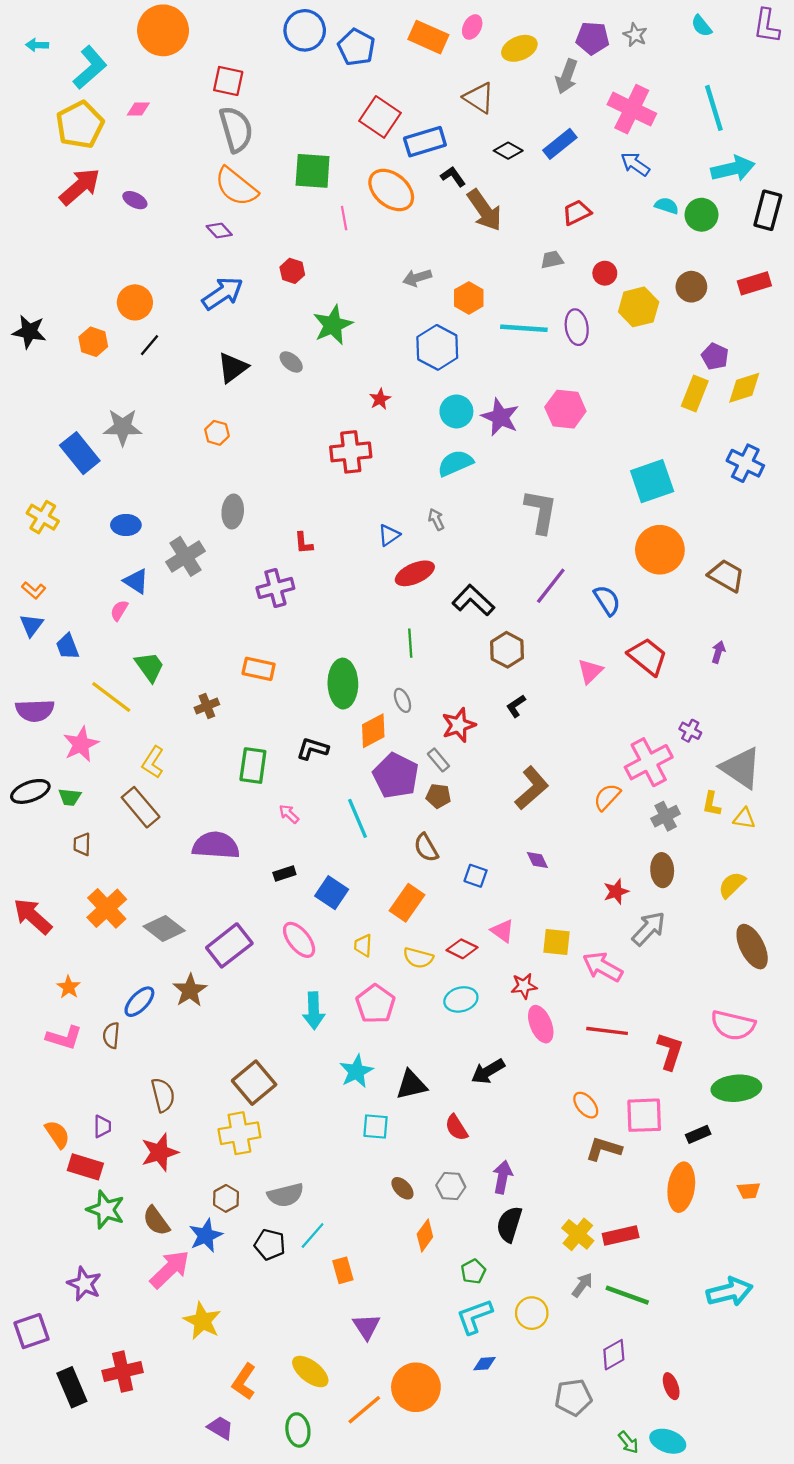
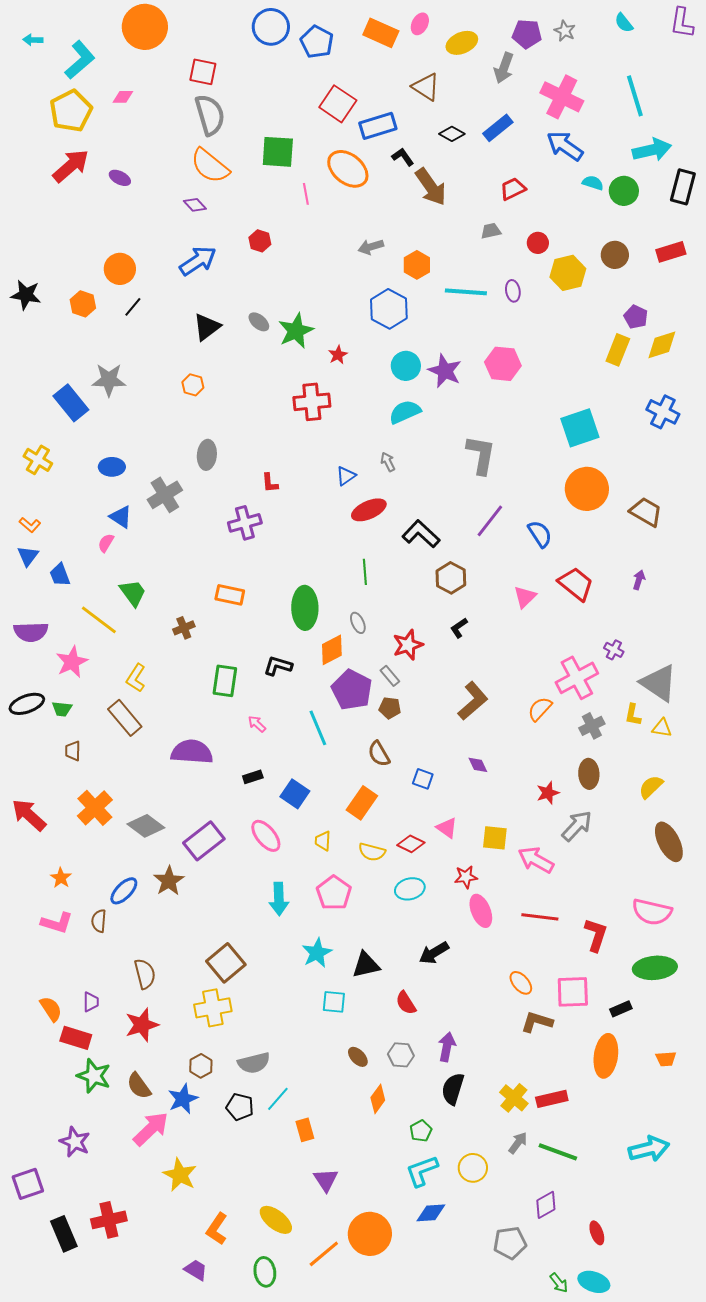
blue arrow: (635, 164) -> (565, 146), size x1.4
green star: (333, 325) -> (296, 331), moved
purple ellipse: (577, 327) -> (513, 291), size x0.7
blue diamond: (485, 1364) -> (431, 1213), size x1.4

